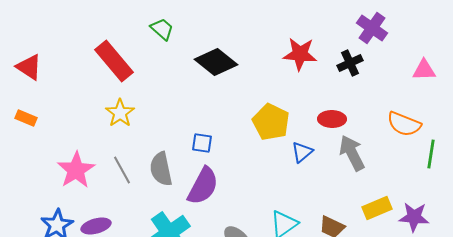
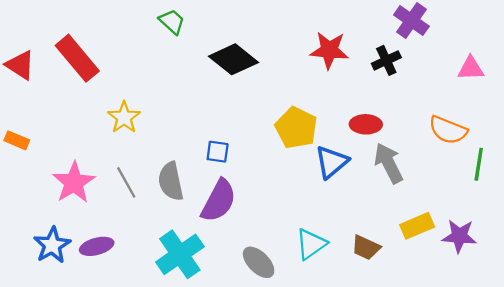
red rectangle: (114, 61) -> (77, 58), moved
orange rectangle: (26, 118) -> (17, 140), moved
blue triangle: (302, 152) -> (332, 162), size x1.4

